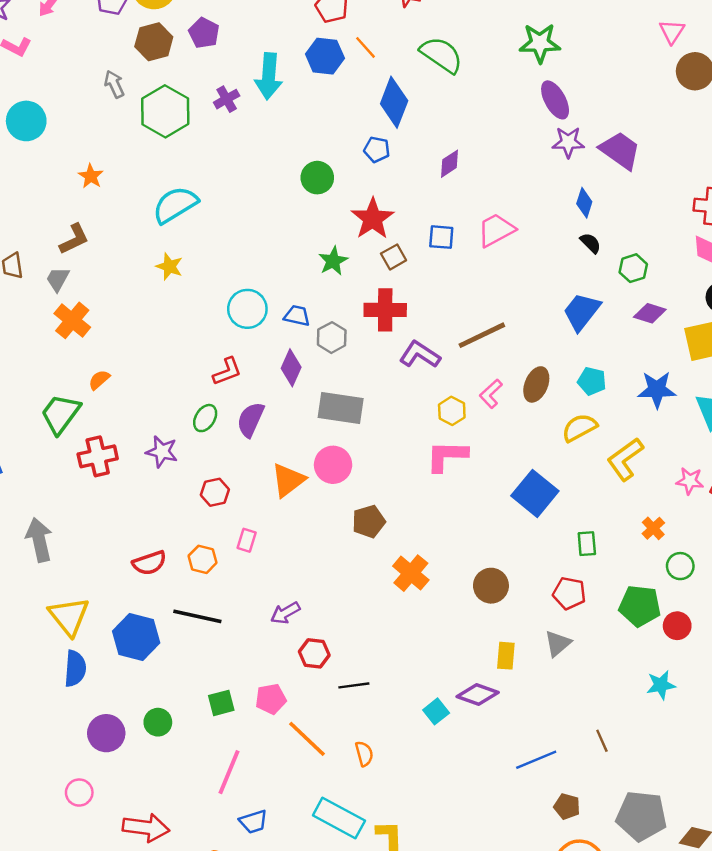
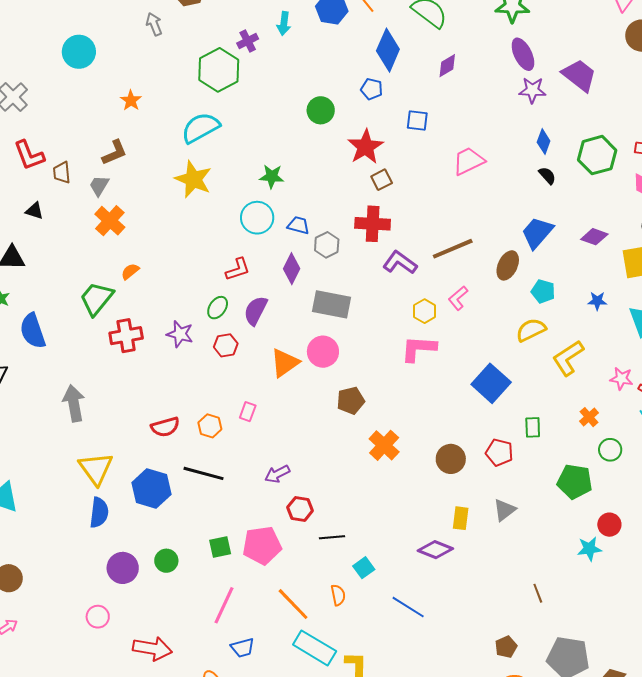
cyan arrow: (269, 76) -> (284, 23), size x0.6
green hexagon: (165, 111) -> (219, 70), moved
purple trapezoid: (620, 150) -> (579, 75), moved
purple diamond: (450, 164) -> (447, 66), moved
blue square: (441, 237) -> (417, 121), moved
green star: (333, 261) -> (272, 176), moved, turned 30
yellow star: (169, 267) -> (193, 179), size x1.6
green hexagon: (633, 268) -> (597, 155), moved, size x1.6
brown ellipse: (536, 384) -> (508, 265), moved
blue star: (657, 390) -> (597, 301), size x0.6
red hexagon: (215, 492) -> (226, 345), moved
red pentagon: (569, 593) -> (499, 452), moved
red circle: (677, 626) -> (609, 525), moved
pink pentagon: (271, 699) -> (262, 545), size x1.5
cyan square: (436, 711) -> (364, 568), moved
orange line: (307, 739) -> (293, 604), moved
blue line: (536, 760) -> (408, 607), moved, turned 52
brown pentagon: (567, 806) -> (506, 647), turned 30

